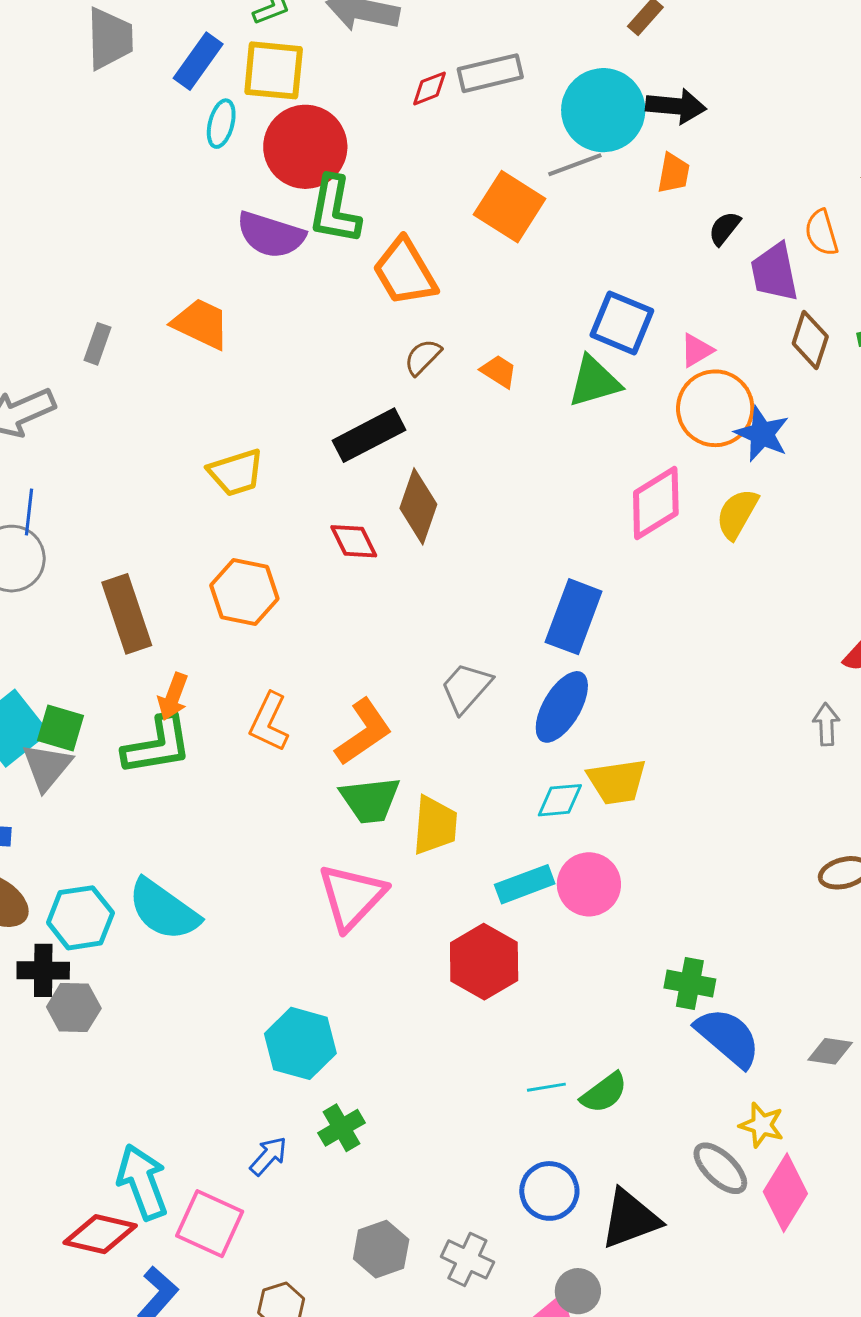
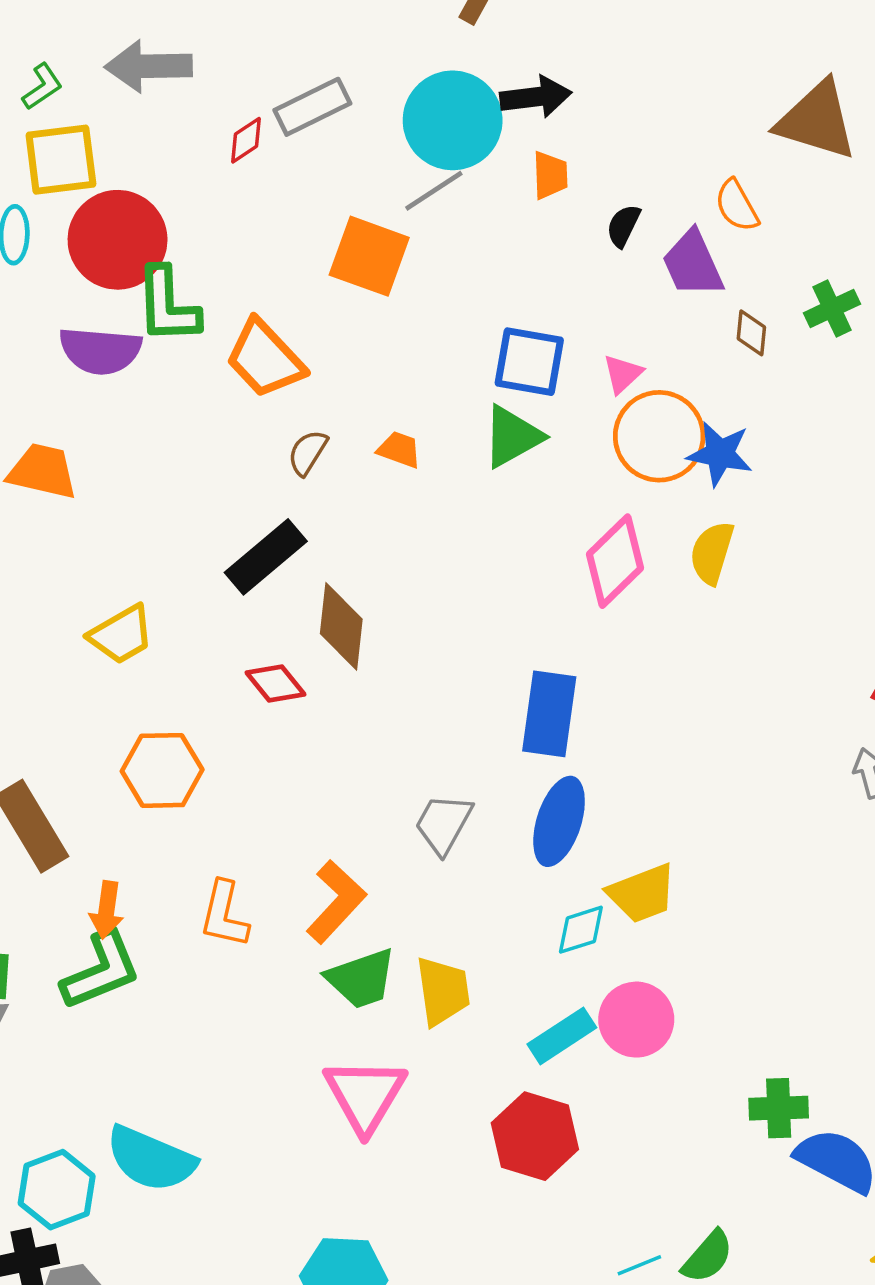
brown diamond: (810, 340) -> (751, 333), size x0.7

